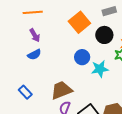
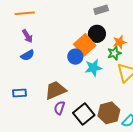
orange square: (79, 22) -> (85, 45), moved
blue rectangle: (25, 92) -> (20, 93), turned -48

